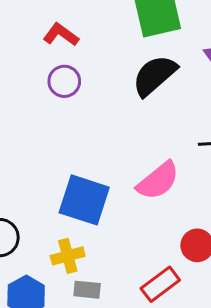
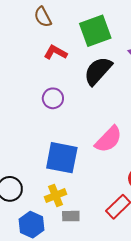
red L-shape: (61, 35) -> (56, 52), moved
purple circle: (64, 81) -> (53, 98), moved

